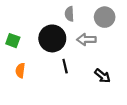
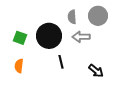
gray semicircle: (69, 14) -> (72, 17), moved
green square: (13, 41) -> (20, 38), moved

